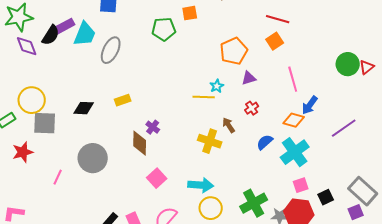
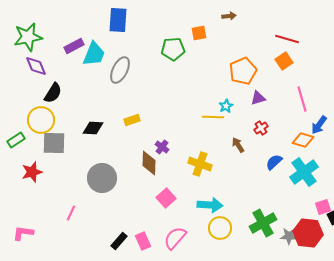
black semicircle: (51, 35) -> (53, 93), moved
yellow cross: (210, 141) -> (200, 164), moved
pink line: (58, 177) -> (71, 213), moved
pink square: (301, 185) -> (323, 207), moved

